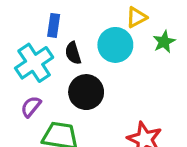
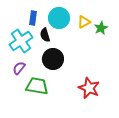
yellow triangle: (136, 17) -> (84, 22), moved
cyan circle: (115, 45) -> (59, 18), moved

